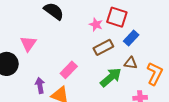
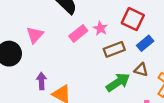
pink star: (96, 25) -> (100, 28), moved
pink rectangle: (69, 70) -> (78, 33), moved

